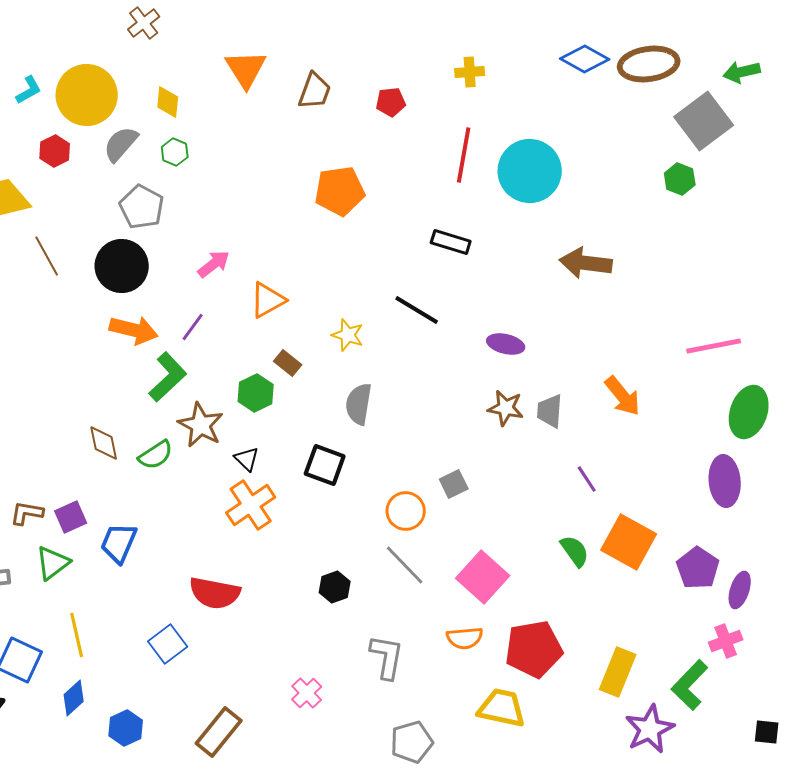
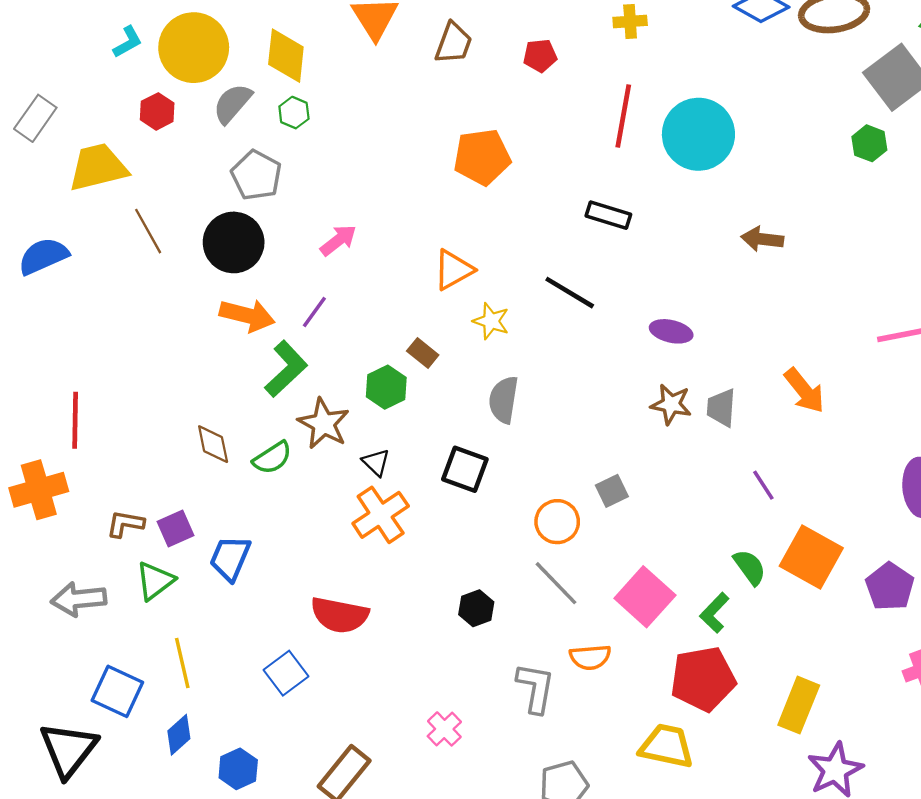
yellow diamond: (168, 102) -> (286, 56), size x1.5
brown arrow: (586, 263) -> (762, 239), size x0.7
orange triangle: (268, 300) -> (453, 270), moved
orange semicircle: (465, 638) -> (590, 657), moved
green L-shape: (690, 685) -> (714, 613), moved, size x0.7

